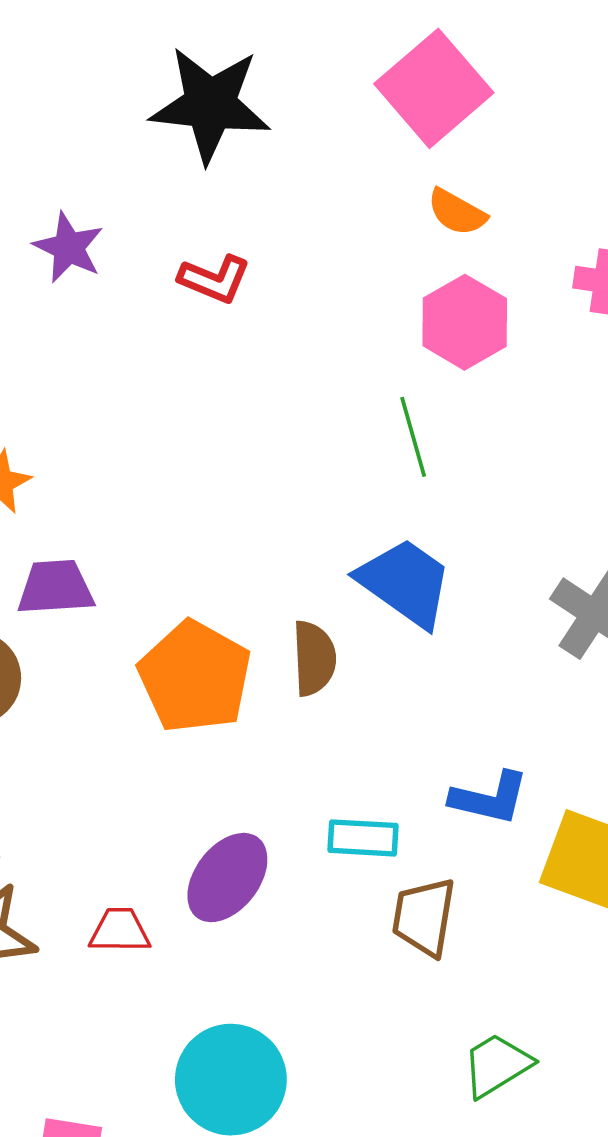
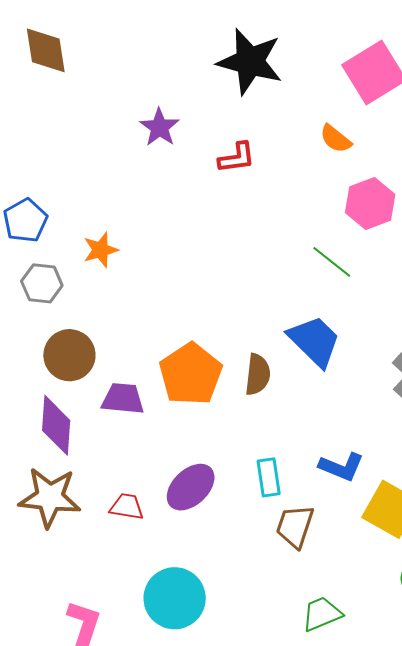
orange semicircle: (457, 212) -> (336, 139), moved
red L-shape: (215, 279) -> (237, 158), turned -39
green line: (413, 437) -> (332, 262), turned -45
purple trapezoid: (56, 587) -> (123, 399), moved
cyan rectangle: (363, 838) -> (269, 477), turned 69

